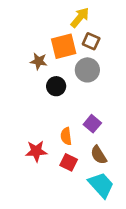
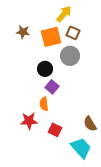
brown star: (39, 61) -> (23, 32), moved
purple square: (92, 124) -> (52, 87), moved
orange semicircle: (66, 136) -> (44, 104), moved
brown semicircle: (99, 155) -> (90, 124), moved

